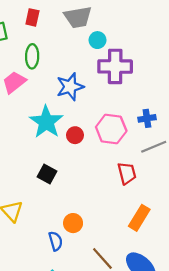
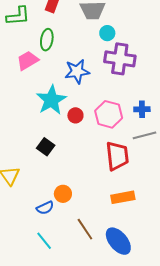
red trapezoid: (127, 173) -> (117, 156), size x1.4
orange rectangle: (139, 218) -> (123, 197), turned 40
blue semicircle: (56, 241) -> (45, 208), turned 72

